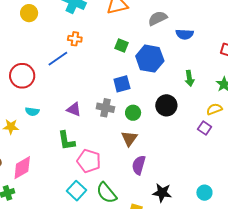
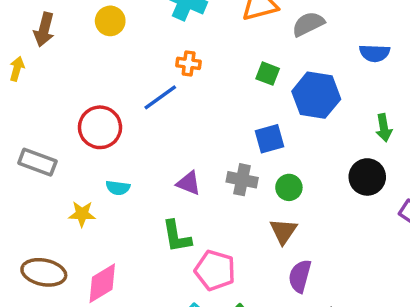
gray semicircle: (158, 18) -> (308, 24), moved
black circle: (166, 105) -> (367, 177), moved

